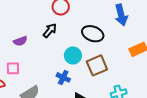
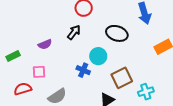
brown square: (97, 65) -> (122, 78), moved
blue cross: (63, 77) -> (83, 70), moved

